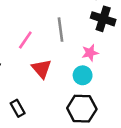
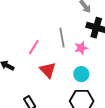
pink star: (90, 53) -> (81, 48), moved

